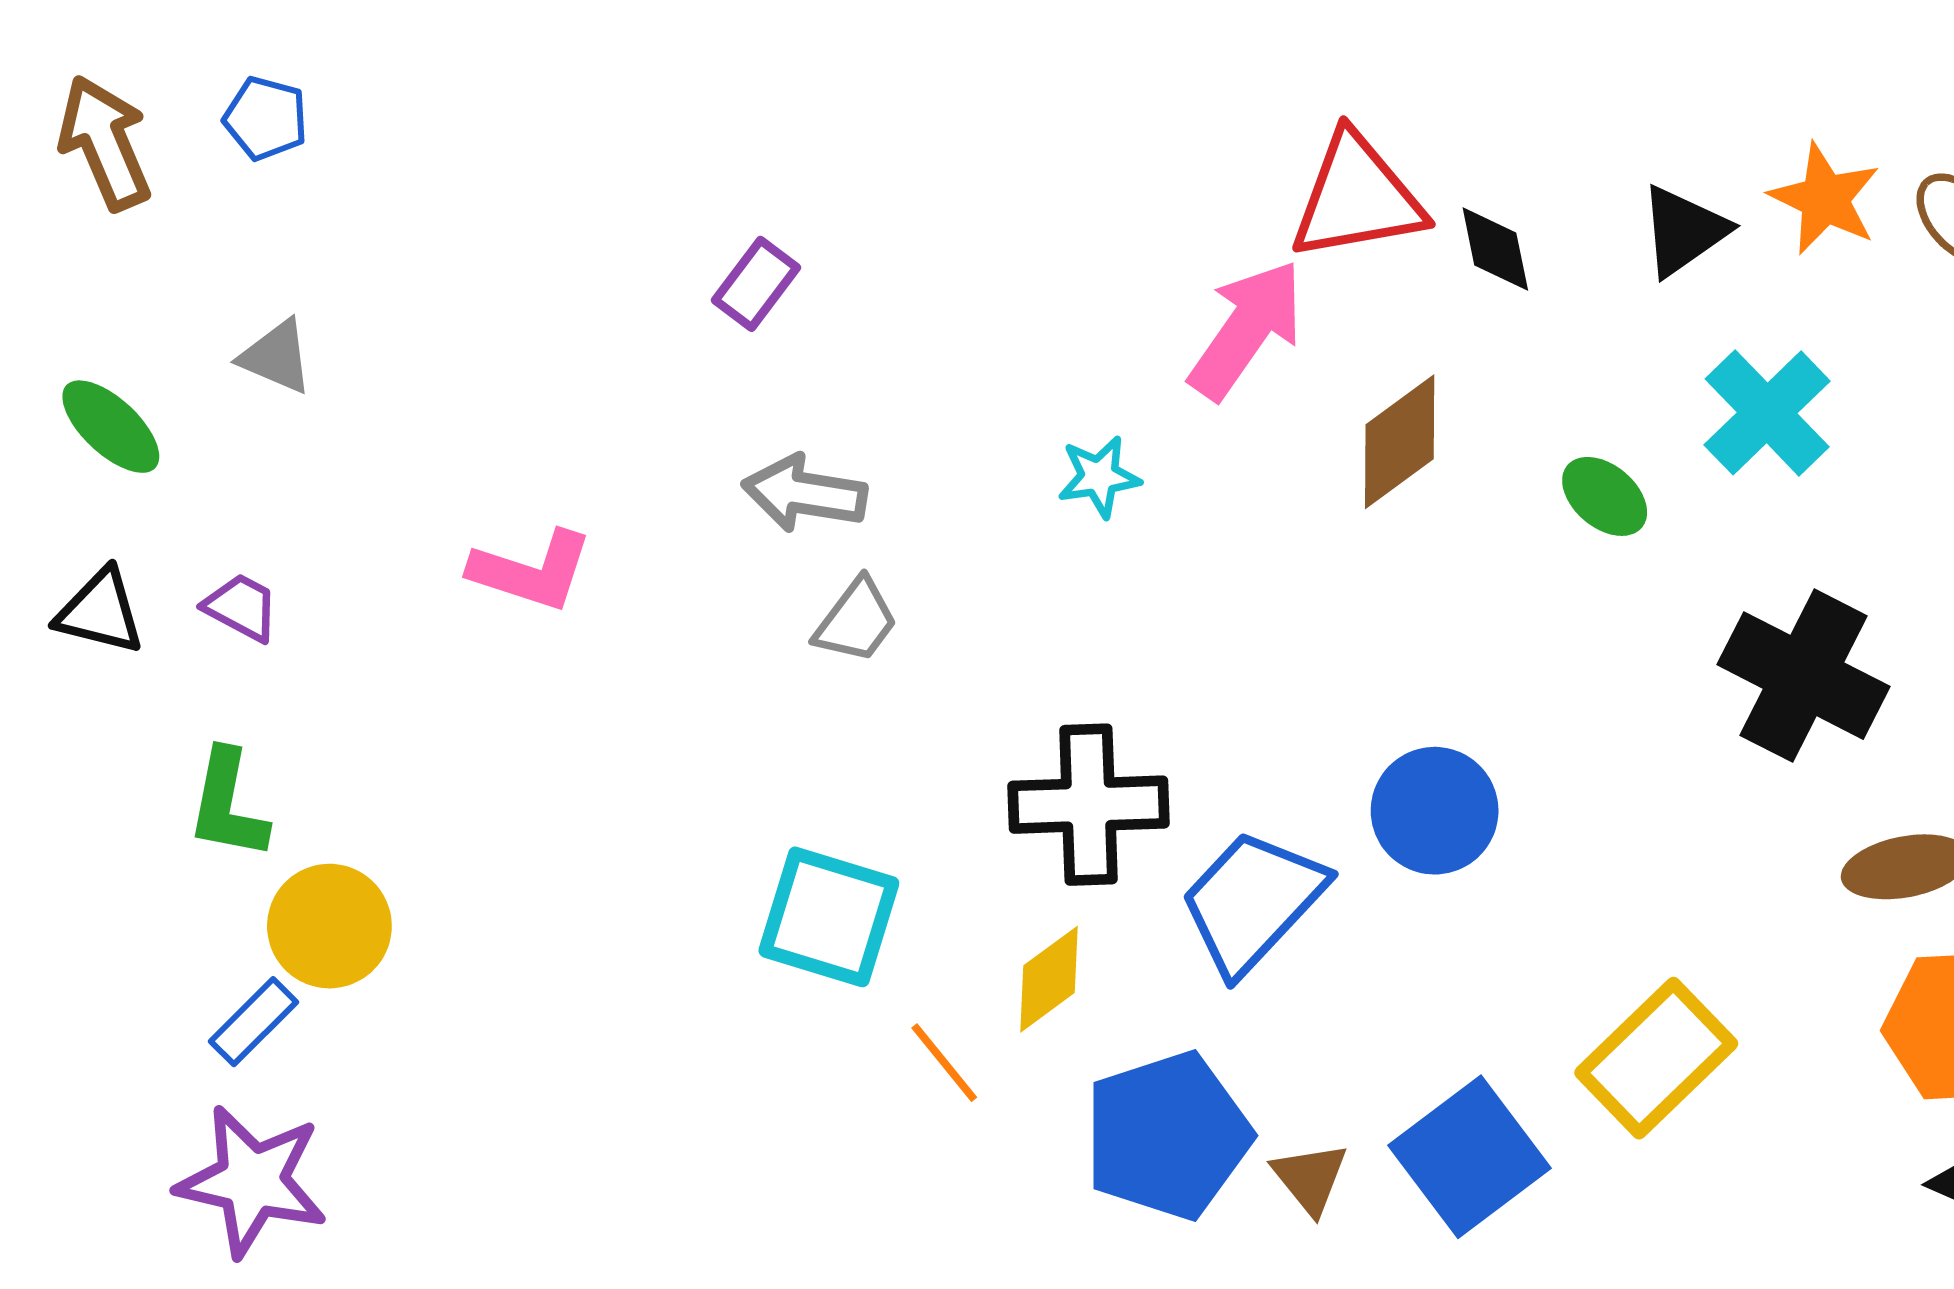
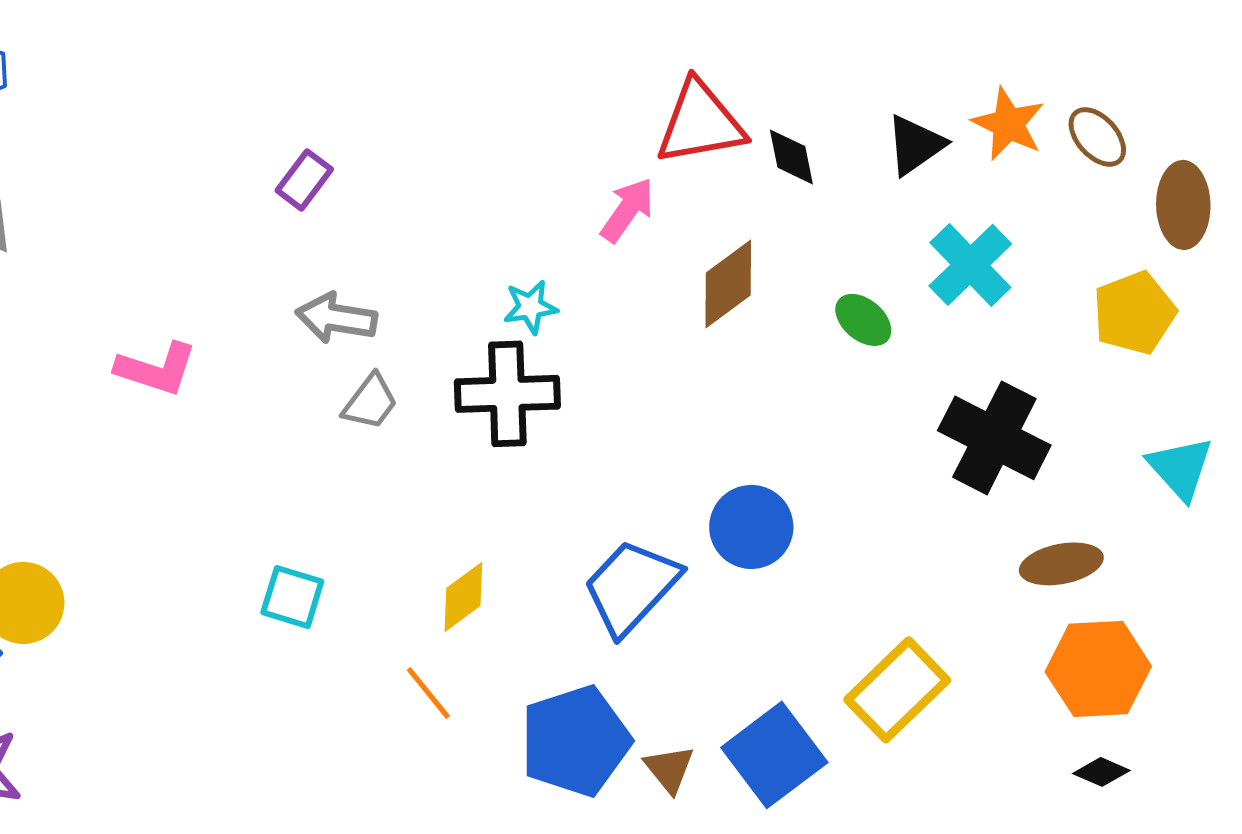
pink arrow: (1246, 329) -> (627, 210), size x0.7
black cross: (1088, 805) -> (507, 394), moved
cyan square: (829, 917) -> (292, 597), moved, size x0.7
yellow diamond: (1049, 979) -> (463, 597), moved

